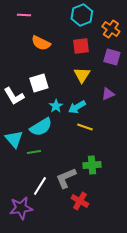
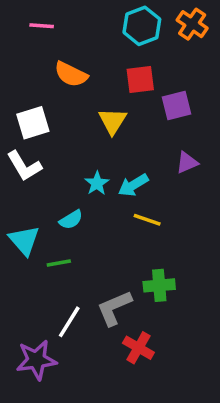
orange cross: (111, 29) -> (192, 24), moved
purple square: (112, 57) -> (177, 105), moved, turned -30
yellow triangle: (82, 75) -> (113, 121), moved
white square: (39, 83) -> (33, 123), moved
cyan semicircle: (41, 127) -> (71, 220), size x0.6

